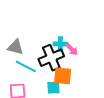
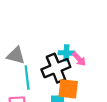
cyan line: (26, 66) -> (27, 77), turned 55

